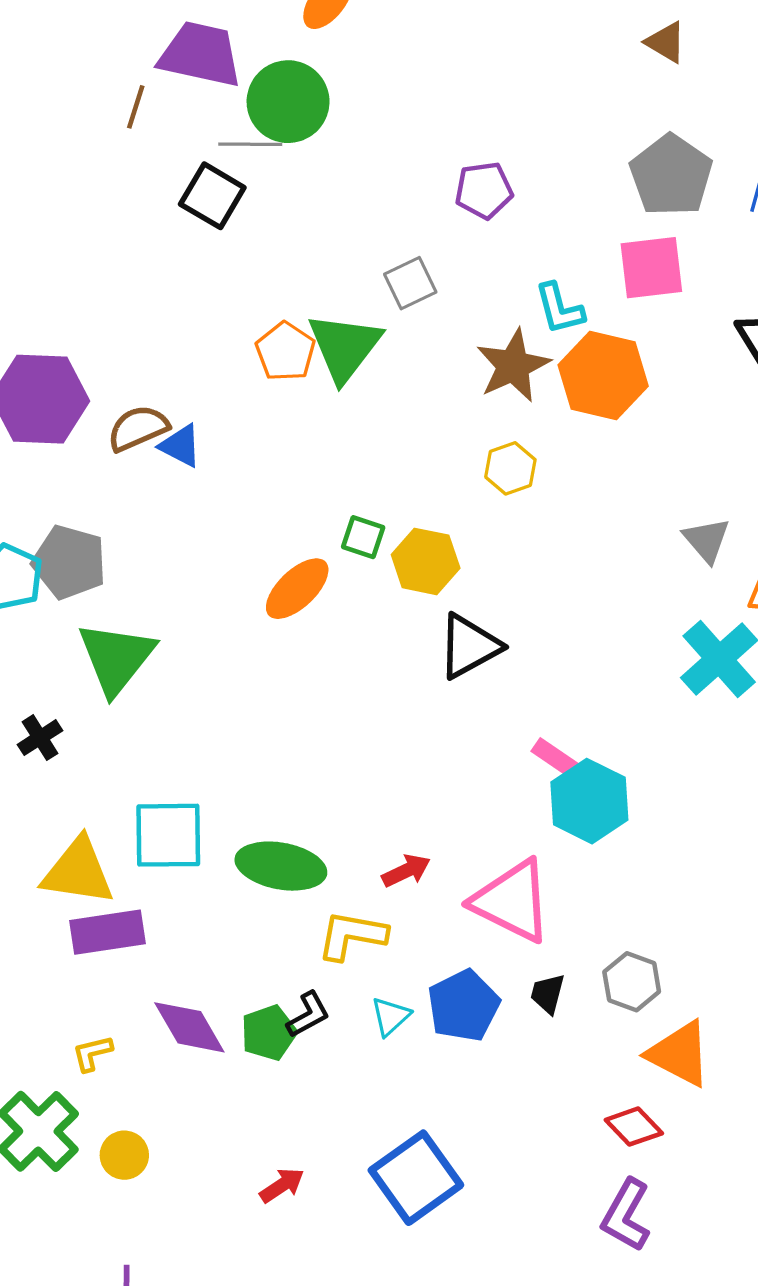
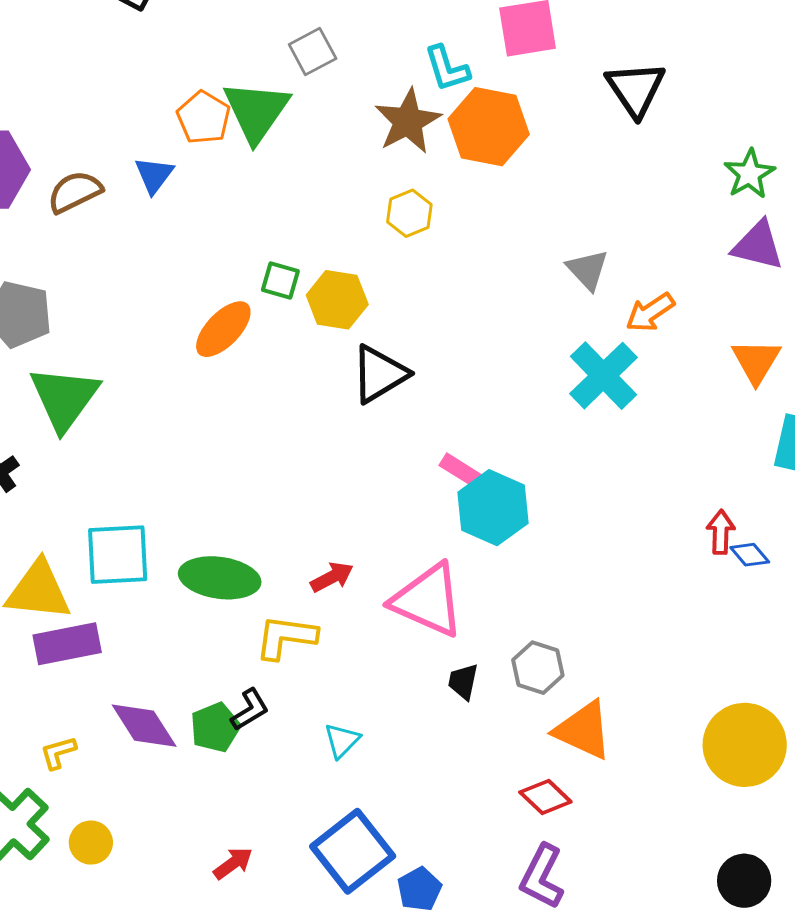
blue triangle: (181, 446) -> (154, 175), moved, turned 42
blue pentagon: (463, 1006) -> (419, 889), moved, size x0.7
cyan triangle: (391, 1016) -> (342, 741), moved

